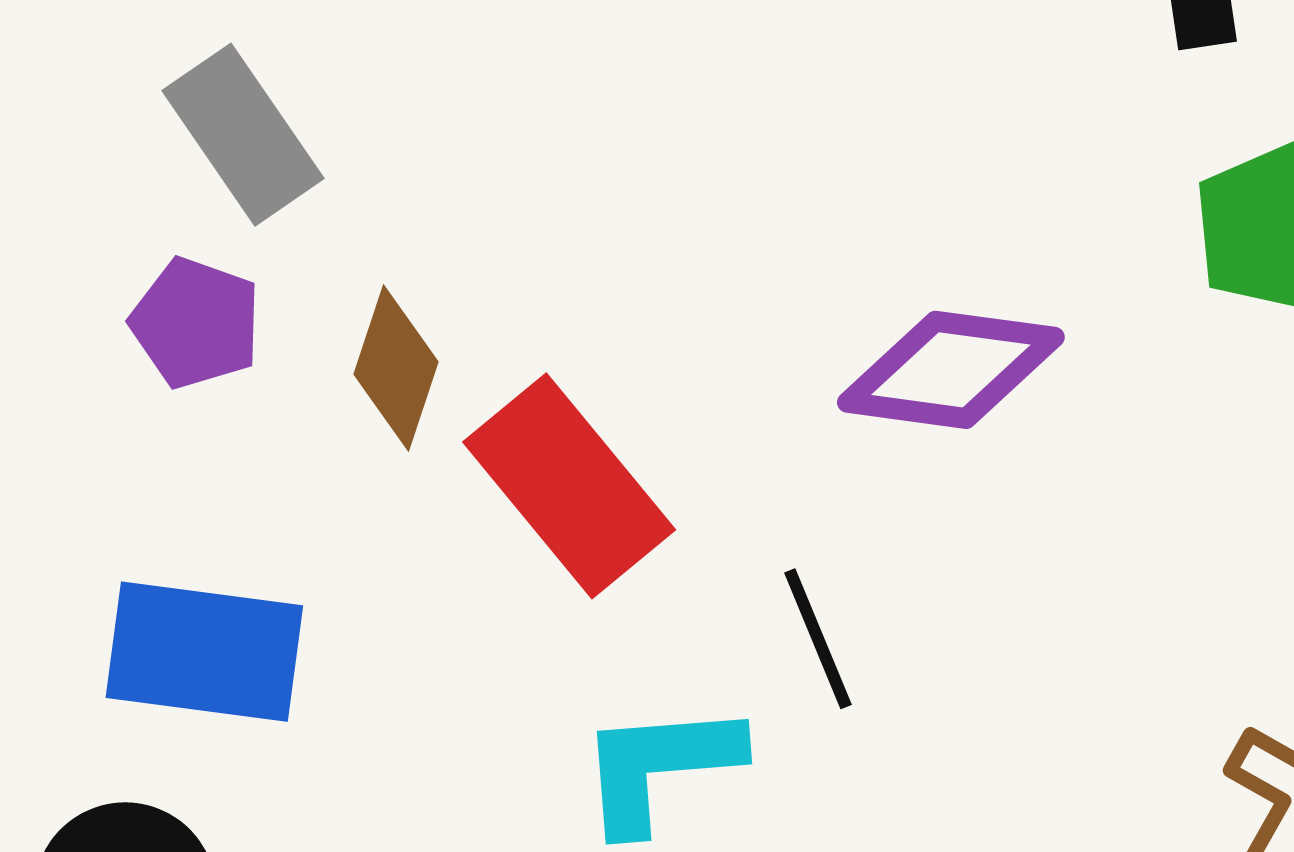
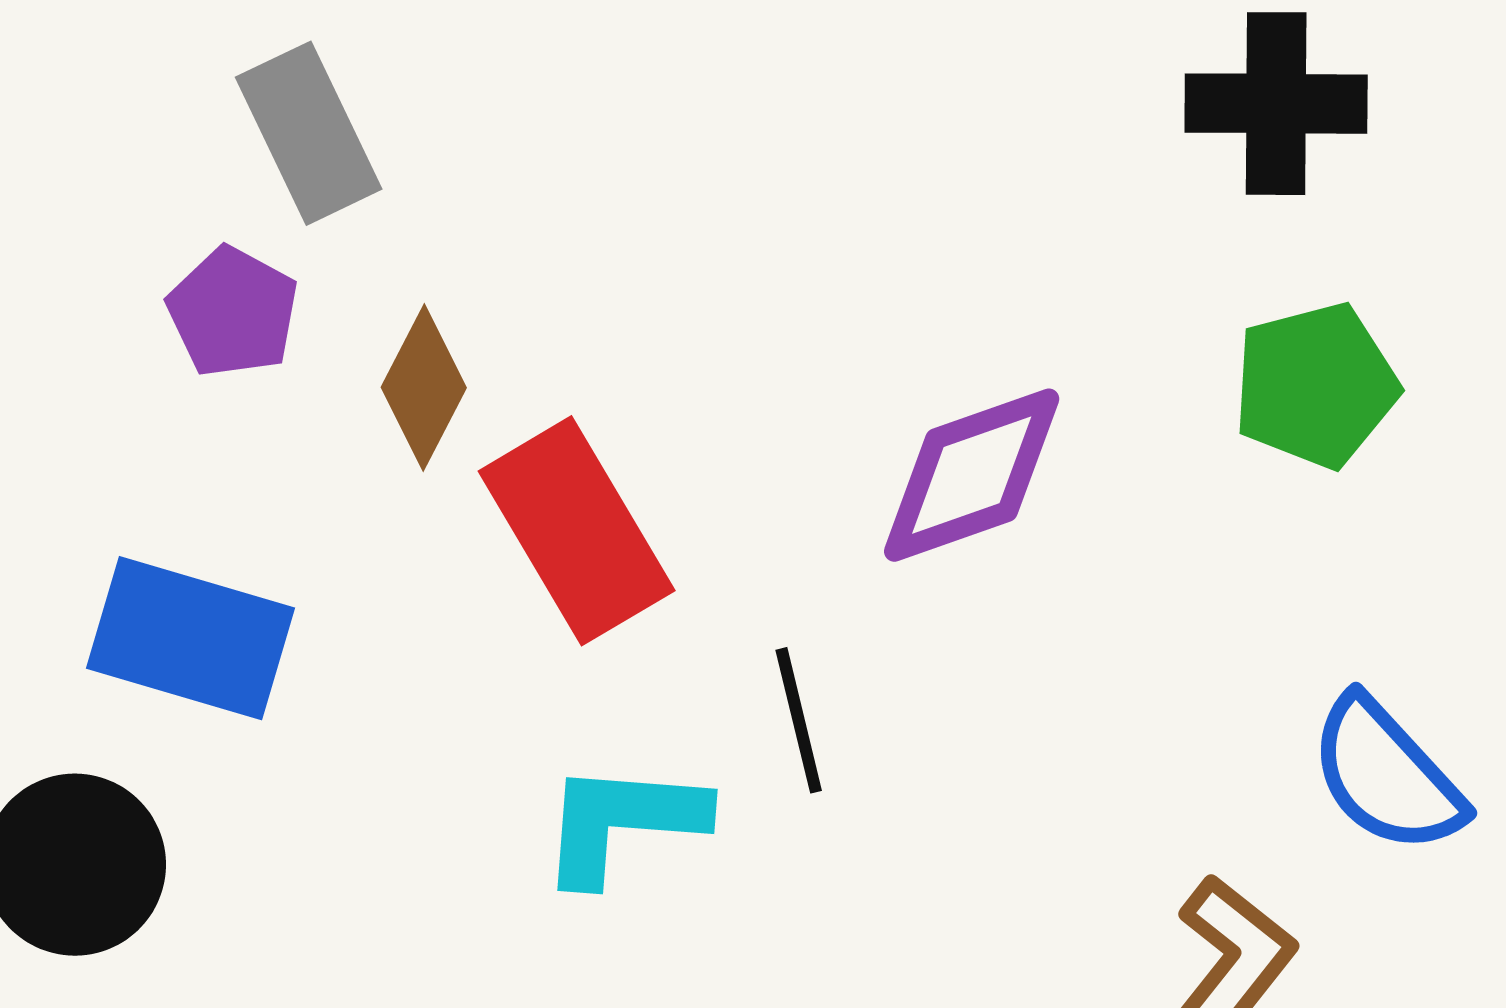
purple diamond: (951, 370) -> (972, 475), turned -36

